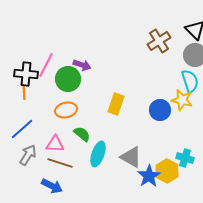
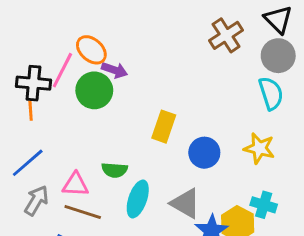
yellow star: (182, 100) -> (259, 148), moved
orange ellipse: (66, 110) -> (91, 50), moved, turned 55
blue circle: (160, 110) -> (204, 153), moved
green semicircle: (82, 134) -> (115, 170), turned 144

